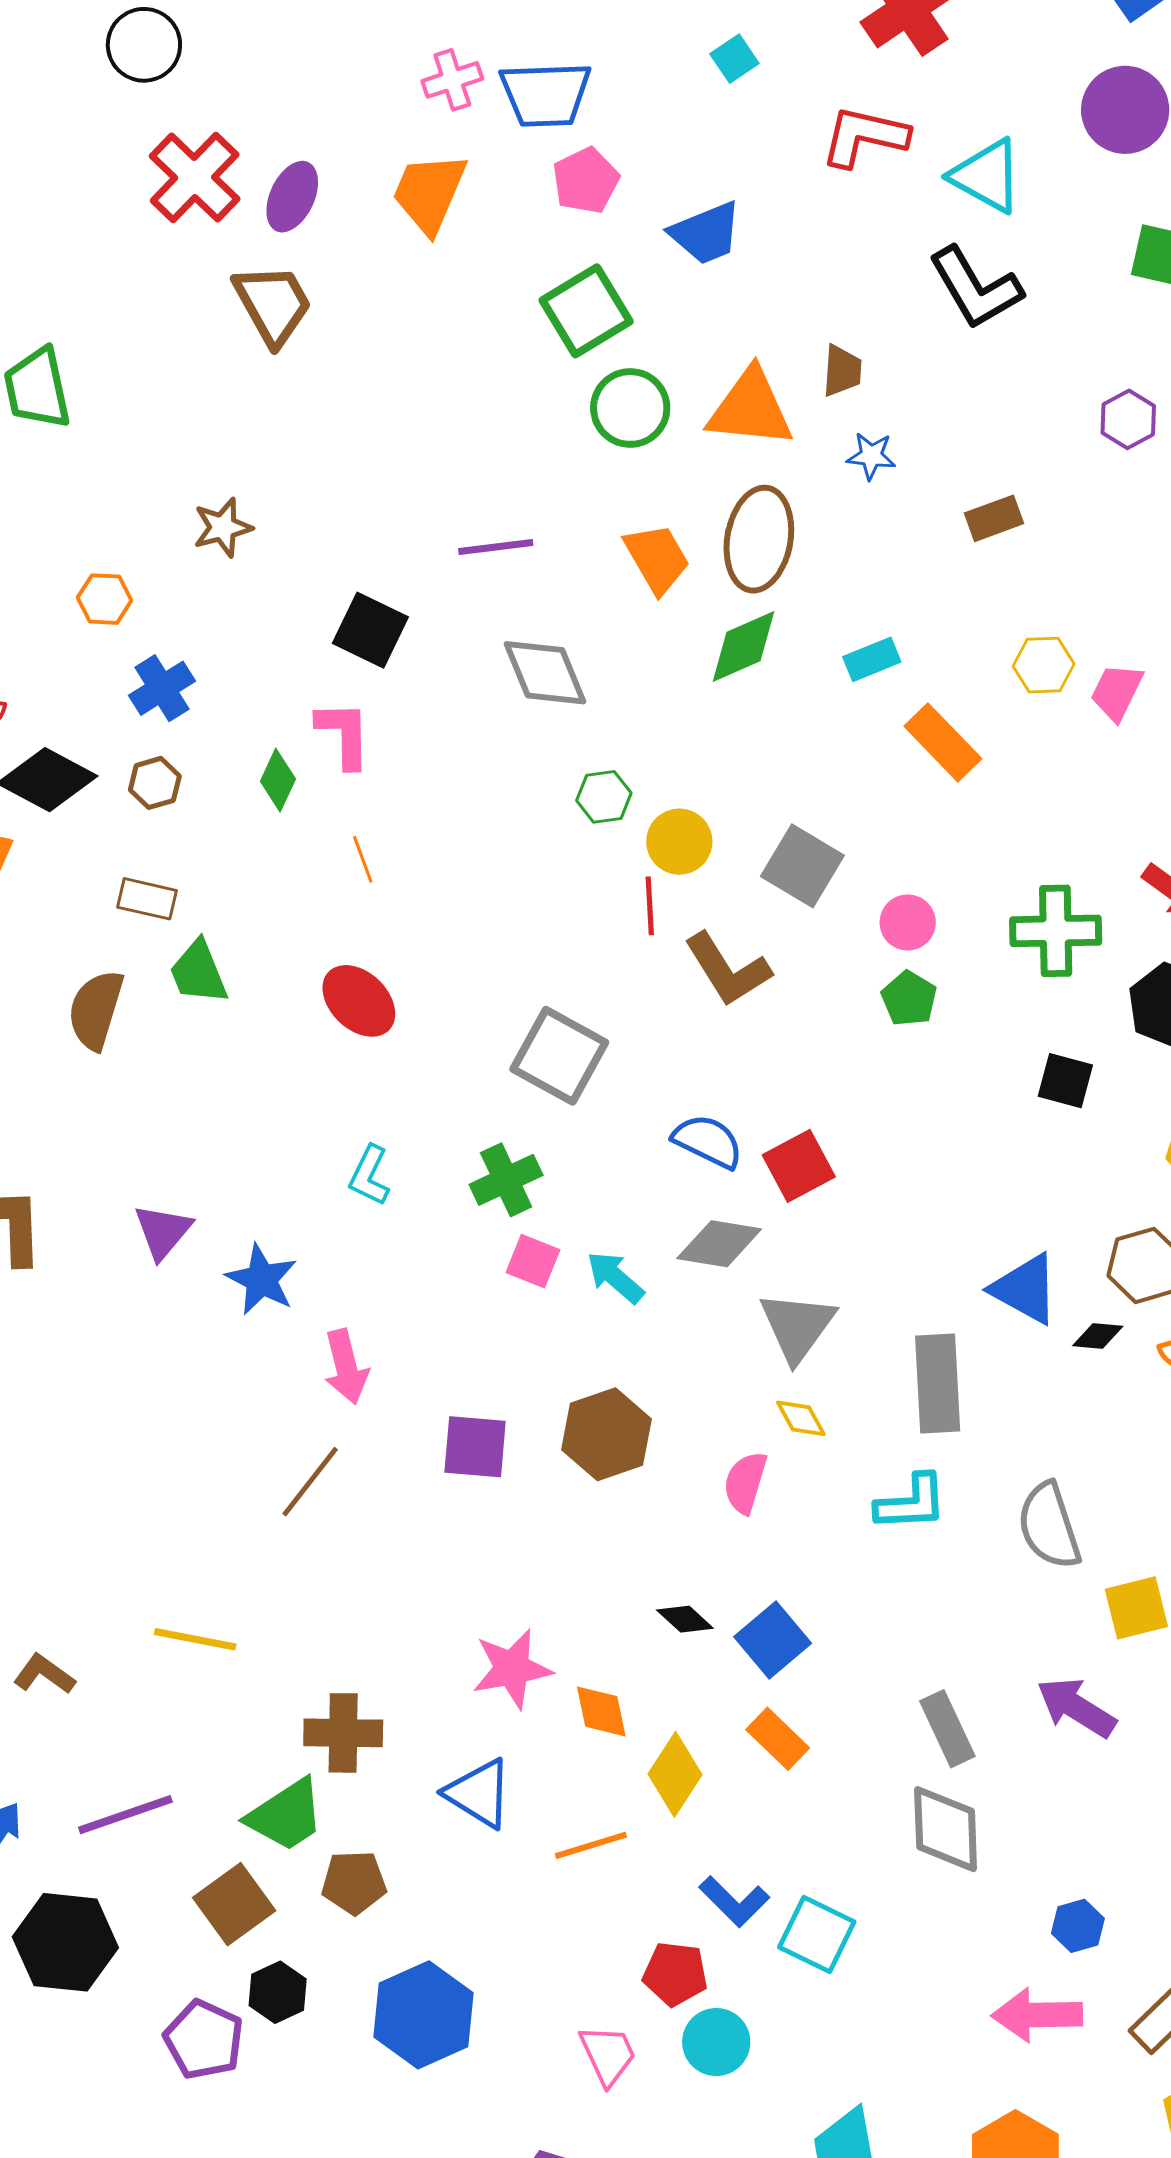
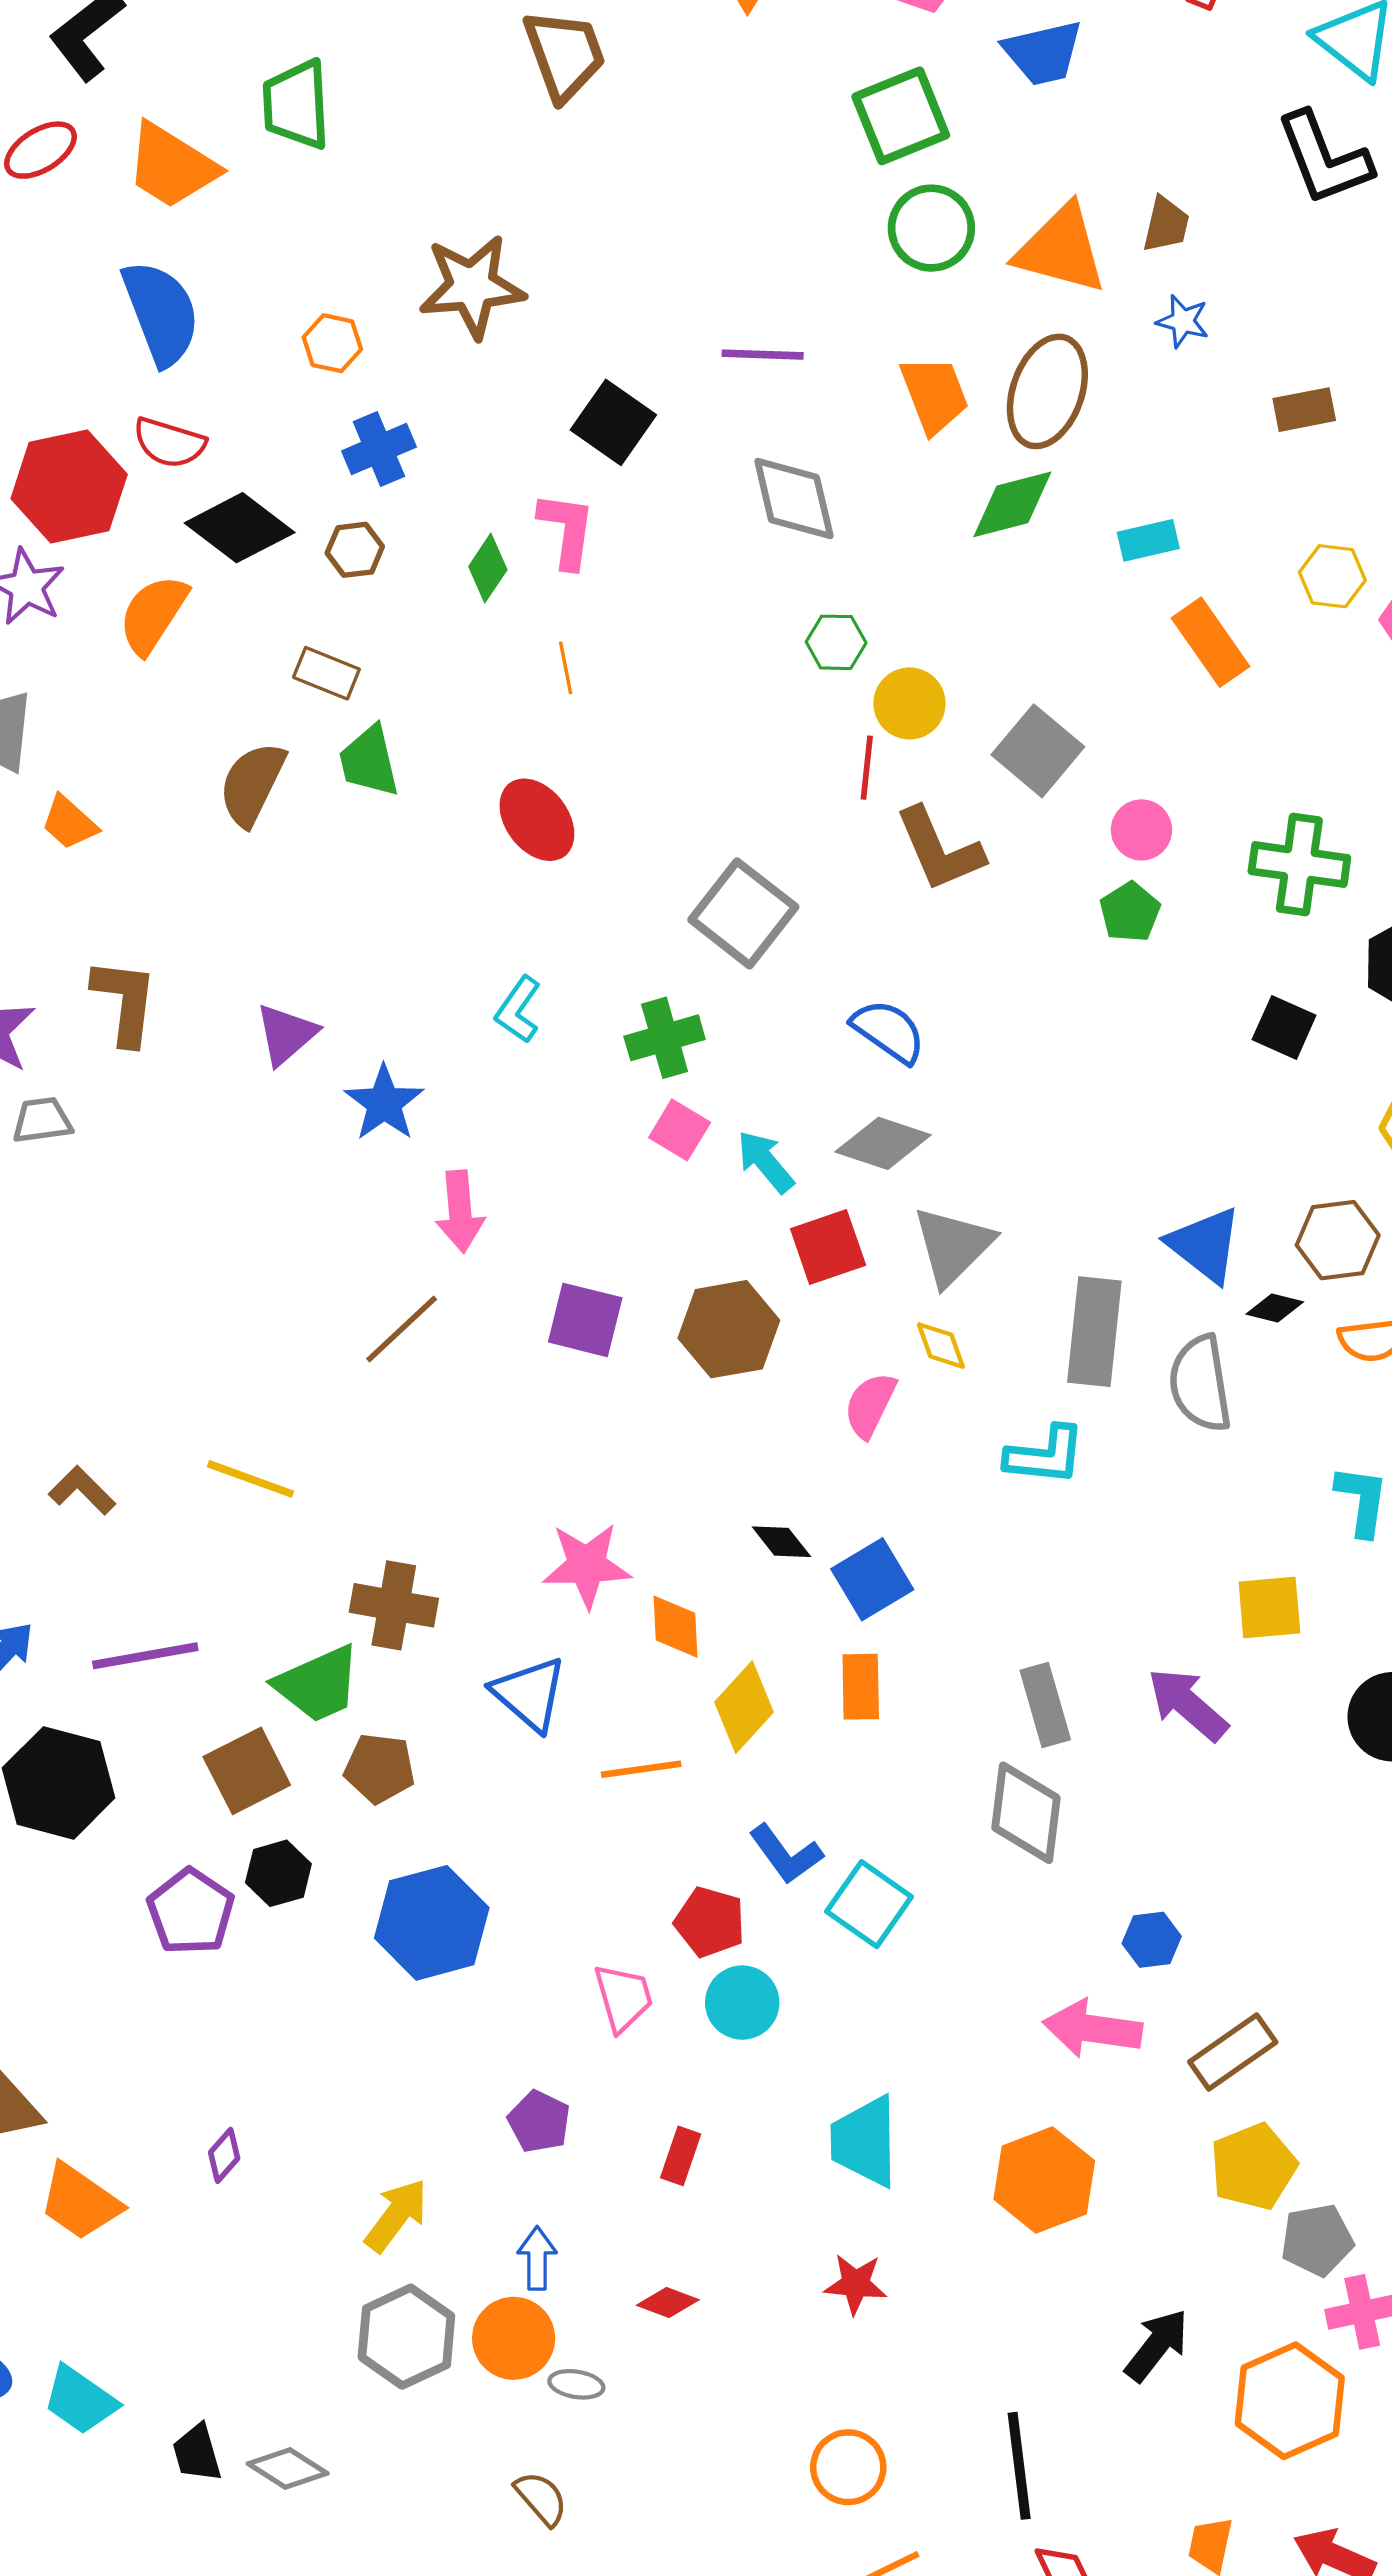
brown star: (223, 527) -> (472, 286), size x1.6
red square: (799, 1166) -> (828, 1247), moved
gray semicircle: (1049, 1526) -> (1200, 1384), moved
orange rectangle: (778, 1739) -> (861, 1687), turned 36

